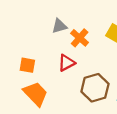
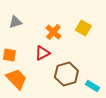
gray triangle: (59, 26) -> (15, 22), moved

